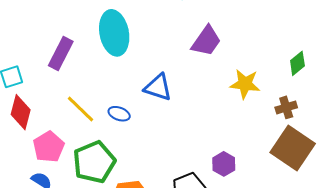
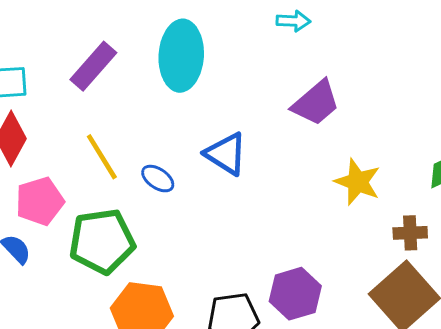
purple hexagon: (224, 164) -> (295, 294), size x1.4

